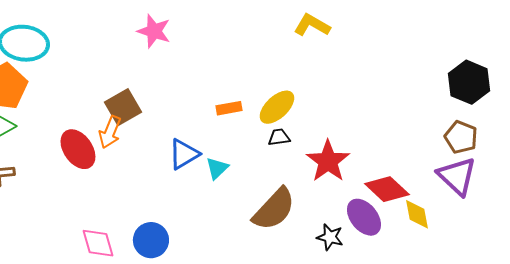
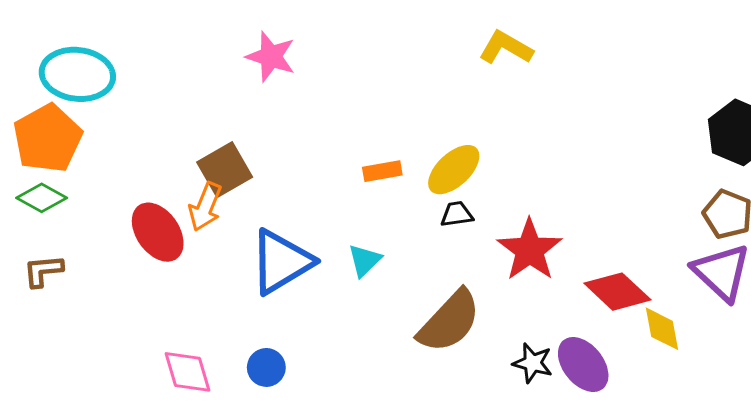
blue triangle: (184, 154) -> (281, 262), moved, size x1.4
purple ellipse: (364, 217) -> (583, 364), moved
blue circle: (151, 240) -> (266, 367), size x0.7

